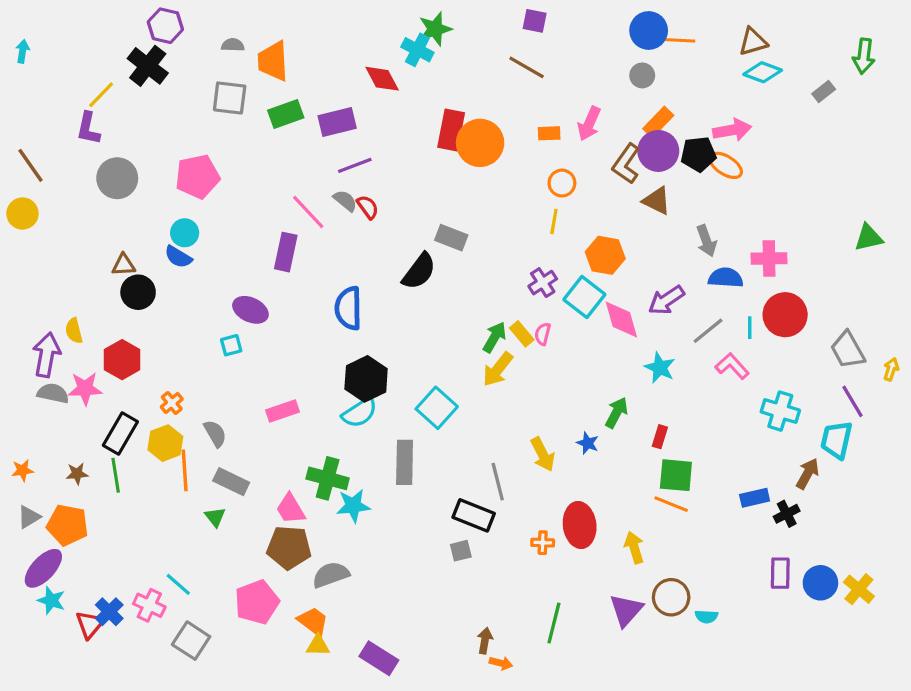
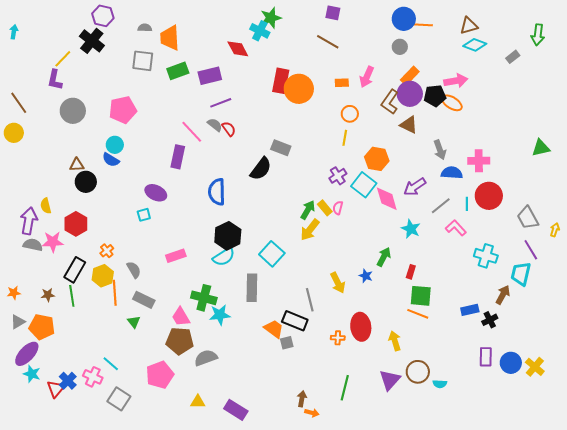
orange trapezoid: (313, 621) -> (274, 329), moved

